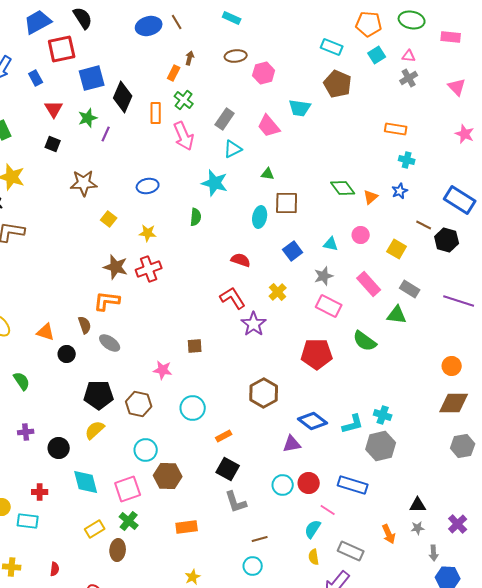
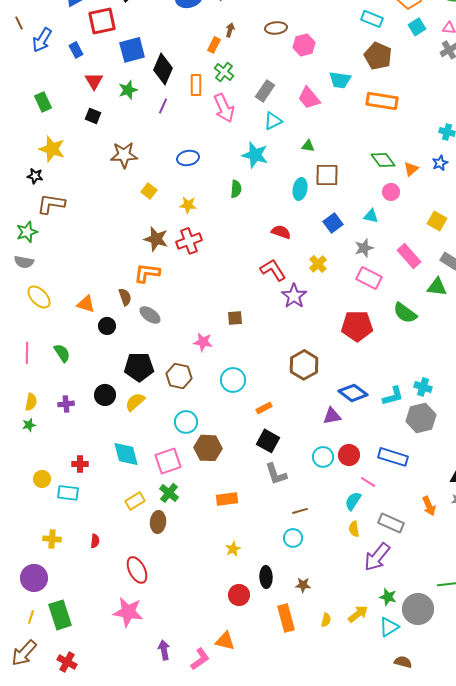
orange rectangle: (396, 129) -> (382, 101), moved, size x1.4
purple line: (106, 134) -> (163, 106), moved
pink circle: (361, 235) -> (391, 192), moved
black circle: (59, 448) -> (105, 395), moved

